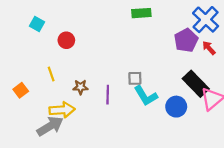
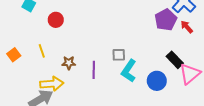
black rectangle: (196, 84) -> (175, 60), size x0.7
orange square: (21, 90) -> (14, 55), moved
cyan L-shape: (146, 96) -> (129, 71), turned 65

